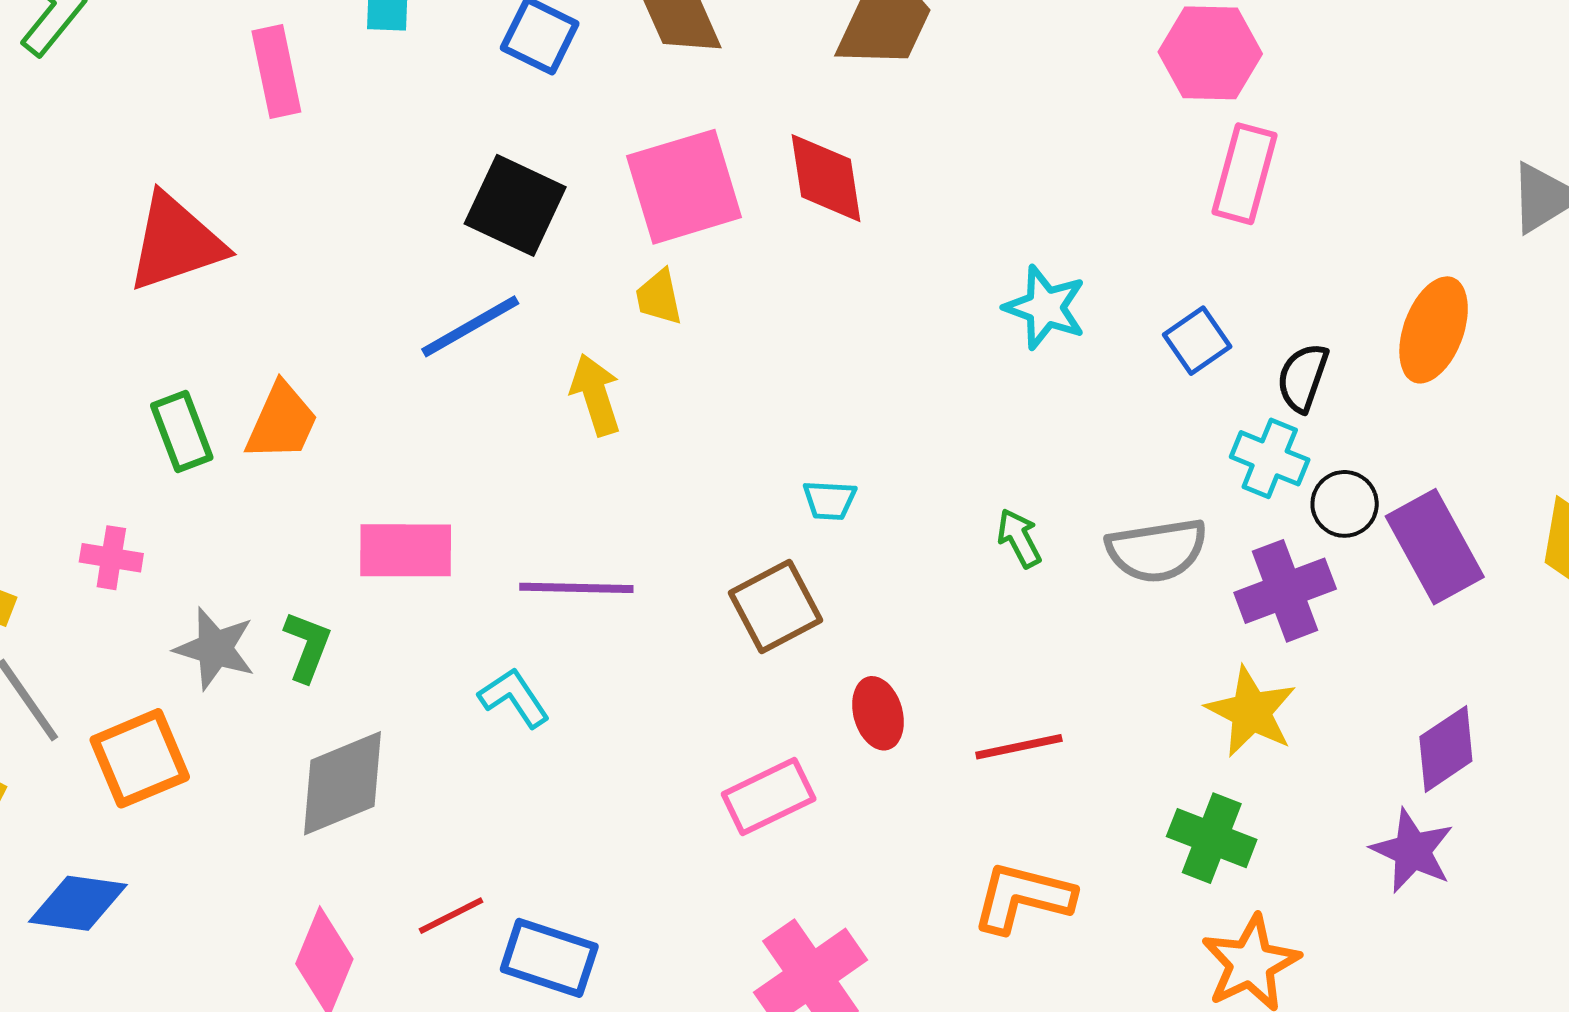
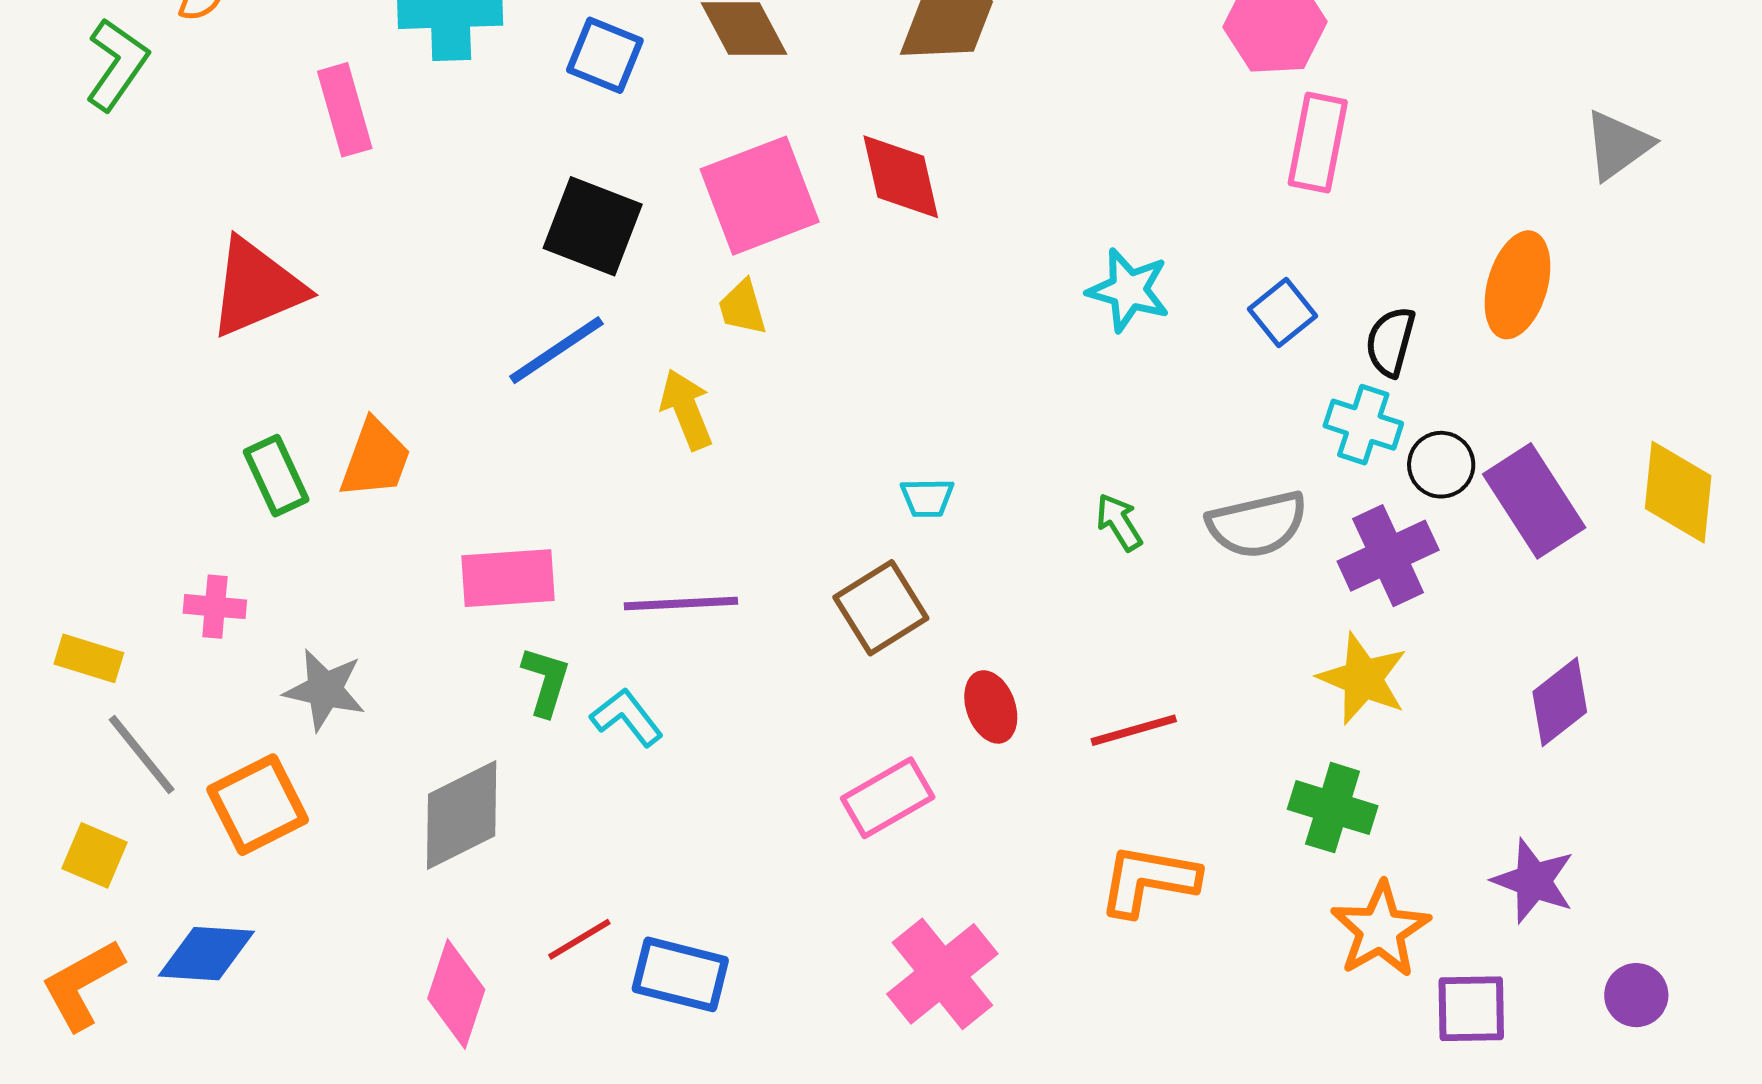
green L-shape: (307, 646) -> (546, 681), moved
purple star: (1412, 851) -> (1533, 881), moved

